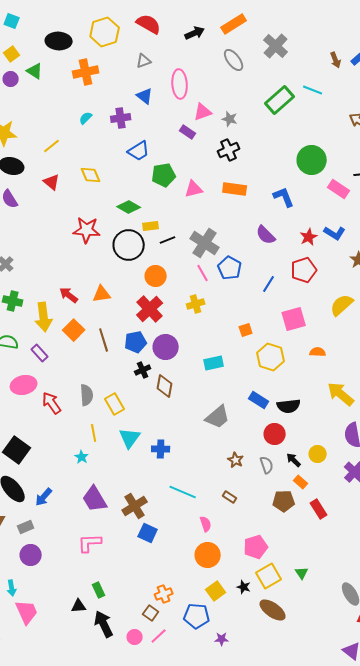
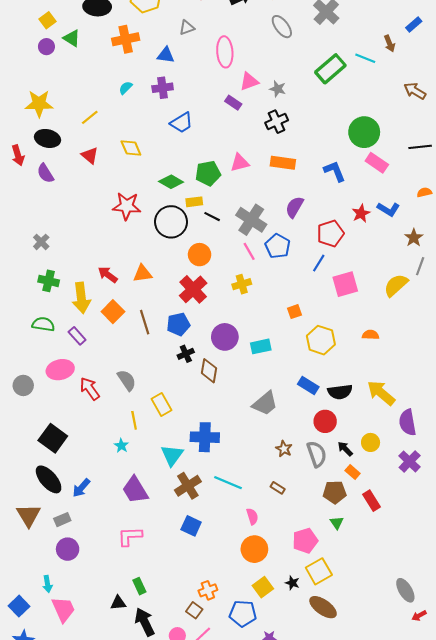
brown arrow: (336, 60) -> (390, 43), moved
blue triangle: (145, 96) -> (166, 55), moved, turned -30
green pentagon: (164, 175) -> (208, 173), moved
pink rectangle: (339, 189) -> (377, 163), moved
purple semicircle: (266, 235) -> (295, 207), moved, turned 75
black line: (168, 240) -> (212, 217), turned 49
red pentagon: (304, 270) -> (330, 233), moved
pink square: (294, 319) -> (345, 284), moved
purple circle: (166, 347) -> (225, 337), moved
yellow arrow: (341, 394) -> (381, 393), moved
gray semicircle: (87, 395) -> (127, 380), turned -30
yellow rectangle: (115, 404) -> (162, 404), moved
cyan triangle: (130, 438) -> (172, 455), moved
blue cross: (161, 449) -> (205, 437), size x1.5
gray semicircle: (267, 465) -> (317, 454), size x1.4
brown cross: (135, 506) -> (188, 486), moved
green triangle: (302, 573) -> (337, 523), moved

